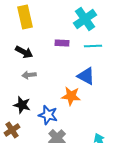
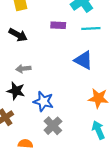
gray arrow: (29, 75) -> (23, 69), moved
orange star: (71, 96) -> (98, 98), moved

